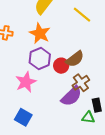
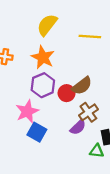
yellow line: (82, 15) -> (90, 36), turned -36
purple semicircle: (71, 96) -> (78, 127), size x0.7
blue square: (23, 117) -> (37, 132), moved

